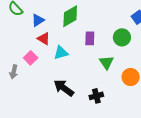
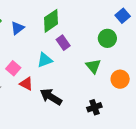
purple rectangle: (90, 38) -> (63, 43), moved, turned -32
red triangle: (44, 39) -> (26, 84), moved
black cross: (96, 96) -> (94, 107), moved

